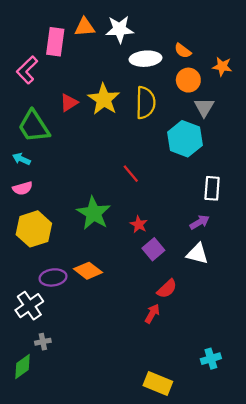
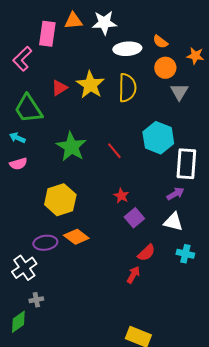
cyan hexagon: (185, 139) -> (158, 138), moved
white rectangle: (212, 188) -> (186, 164), size x1.4
green star: (94, 213) -> (71, 147), moved
yellow hexagon: (34, 229) -> (60, 200), moved
cyan cross: (211, 359) -> (185, 254), moved, turned 30

